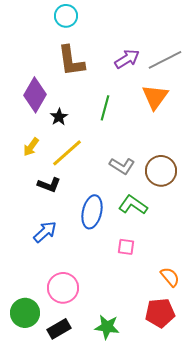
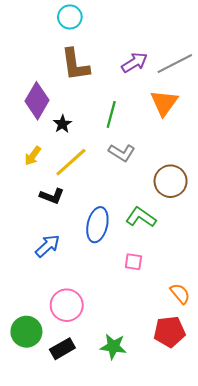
gray L-shape: (122, 166) -> (122, 153), moved

